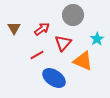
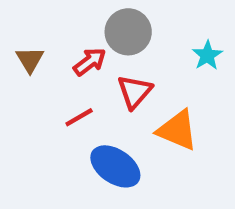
gray circle: (73, 15) -> (128, 32), moved
cyan star: (97, 39) -> (207, 55), moved

